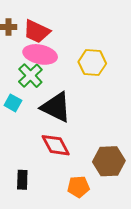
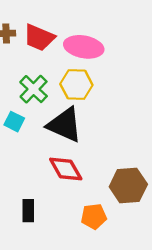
pink ellipse: (40, 54) -> (84, 47), moved
yellow hexagon: (92, 63) -> (76, 85), moved

